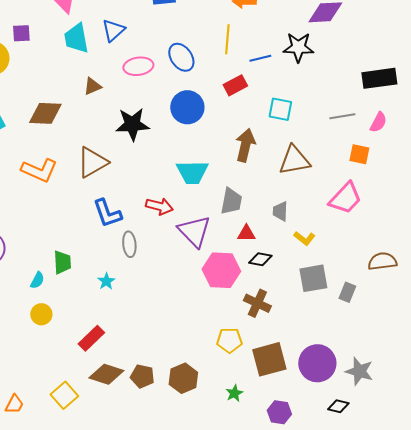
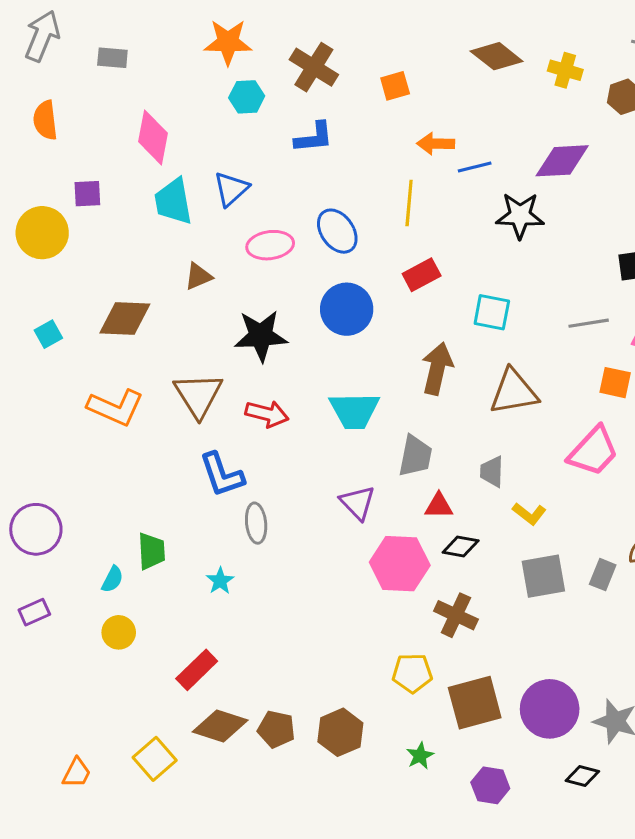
blue line: (260, 58) -> (475, 167), moved
brown triangle: (92, 162) -> (198, 395), turned -32
red arrow: (159, 206) -> (267, 414), moved
purple triangle: (194, 231) -> (358, 503), size x0.7
gray rectangle: (347, 292) -> (603, 575), moved

